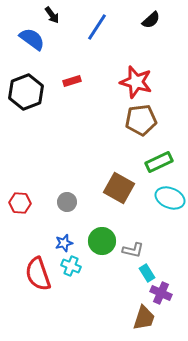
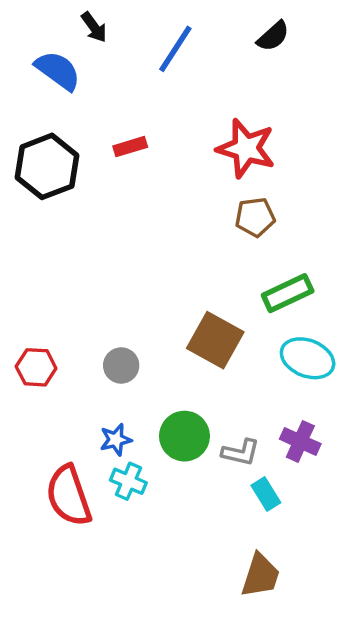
brown pentagon: (141, 120) -> (255, 217), size x0.7
purple cross: (161, 293) -> (300, 441), moved

